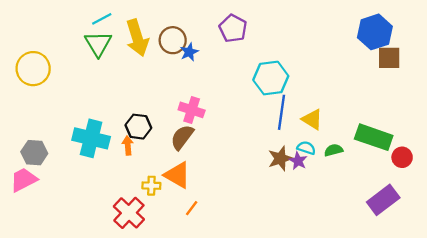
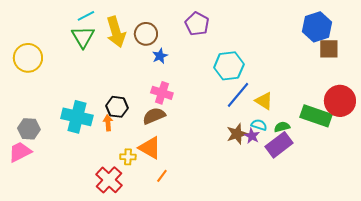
blue star: (189, 52) -> (160, 56), moved
blue line: (281, 112) -> (238, 95), turned 32
brown semicircle: (182, 137) -> (154, 116), turned 30
red circle: (402, 157) -> (340, 101), moved, size x1.8
purple rectangle: (383, 200) -> (279, 145), moved

